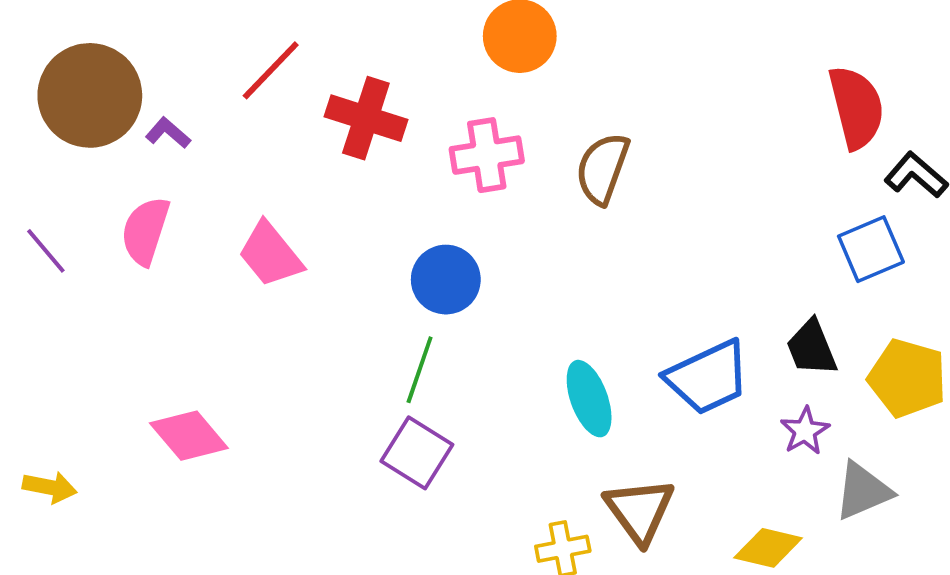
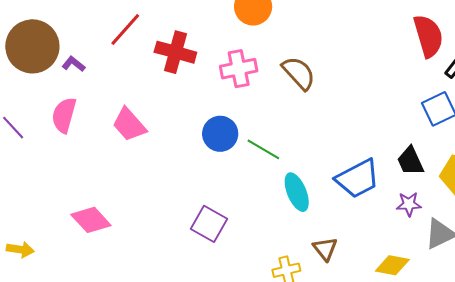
brown semicircle: (602, 169) -> (299, 73), turned 120
green line: (420, 370) -> (263, 149), moved, turned -76
purple star: (805, 431) -> (409, 204), turned 30
brown triangle: (640, 511) -> (325, 249), size x0.7

